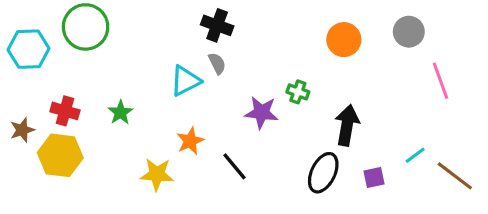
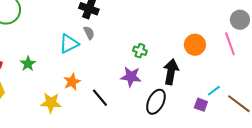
gray circle: (409, 32) -> (240, 20), moved
orange circle: (344, 40) -> (195, 45), moved
purple star: (261, 112) -> (131, 77), moved
purple square: (374, 177) -> (201, 105), moved, turned 32

